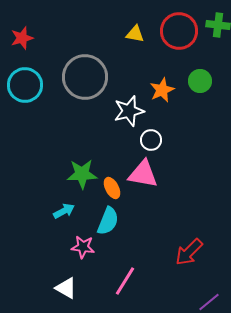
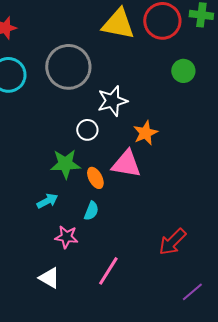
yellow triangle: (135, 34) -> (118, 24), size x1.8
orange star: (162, 90) -> (145, 133), moved
white circle: (151, 140) -> (87, 130), moved
cyan semicircle: (108, 221) -> (91, 211), size x0.7

